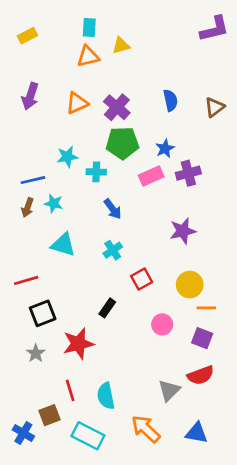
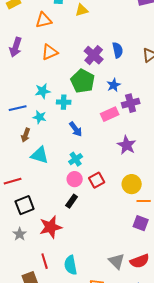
orange triangle: (88, 56) -> (44, 20), moved
purple cross: (117, 107) -> (94, 55), moved
green pentagon: (122, 143) -> (83, 81), turned 30
pink rectangle: (151, 176) -> (110, 114), moved
cyan star: (54, 203) -> (40, 117), moved
brown arrow: (27, 208) -> (26, 135), moved
purple star: (183, 231) -> (127, 145), turned -30
pink circle: (162, 324) -> (75, 179), moved
red semicircle: (201, 375) -> (140, 261), moved
gray triangle: (169, 390) -> (117, 261), turned -30

